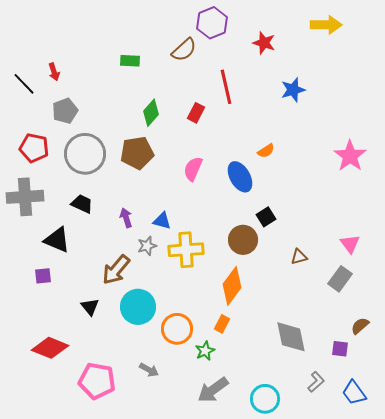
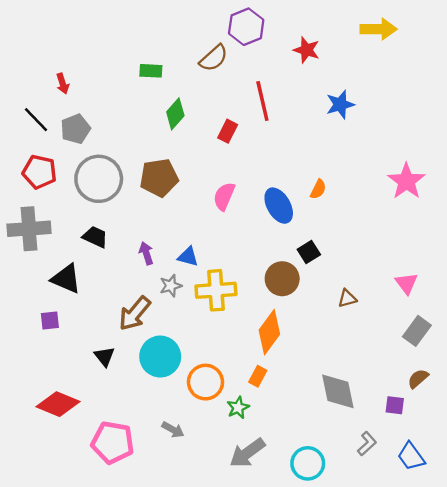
black line: (24, 84) -> (36, 120), moved
green diamond: (151, 113) -> (175, 114), moved
orange semicircle: (266, 151) -> (318, 189), moved, turned -30
gray rectangle: (340, 279) -> (417, 331), moved

